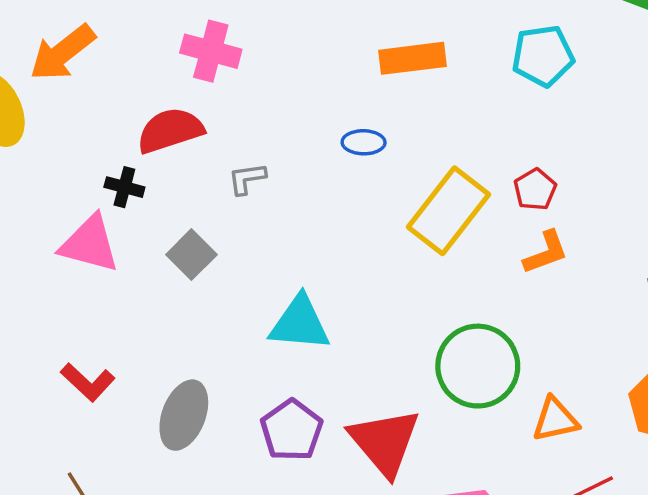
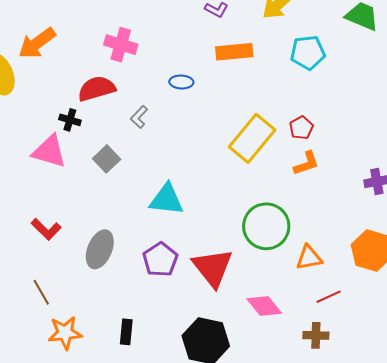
blue ellipse: (364, 142) -> (181, 82), moved
gray L-shape: (247, 179) -> (139, 117), turned -40

